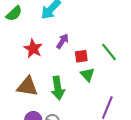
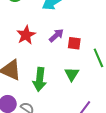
red square: (81, 56) -> (74, 43), moved

